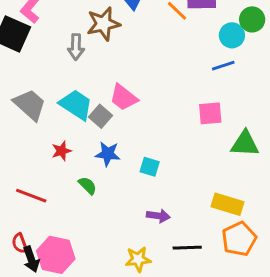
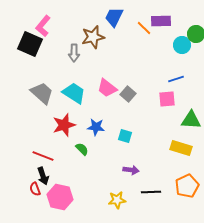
blue line: (223, 66) -> (176, 79), moved
gray square: (101, 116) -> (128, 94), moved
red star: (62, 151) -> (64, 125), size x1.6
yellow rectangle: (228, 204) -> (181, 148), moved
black arrow: (31, 259) -> (43, 176), moved

